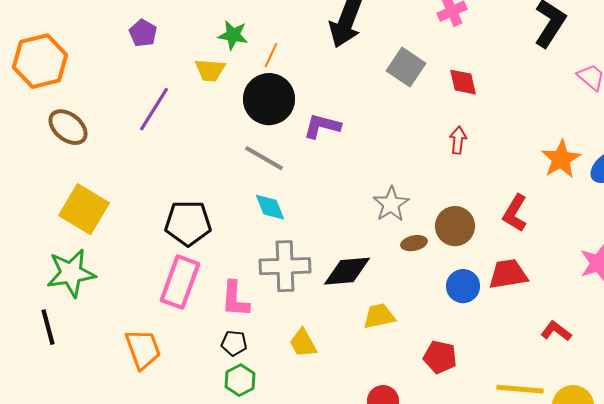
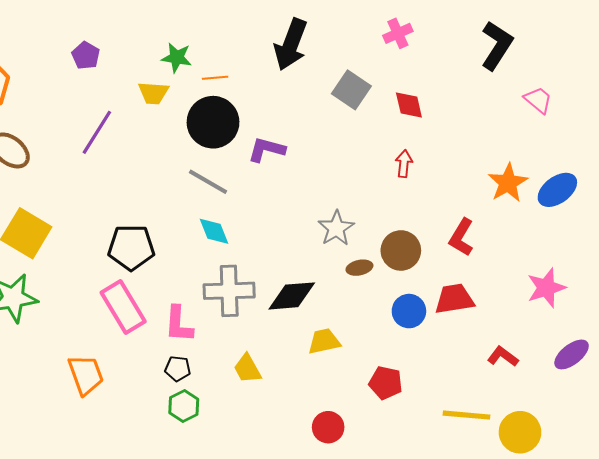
orange line: (271, 55) -> (215, 78), turned 60
pink rectangle: (180, 282) -> (123, 307), turned -51

